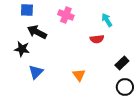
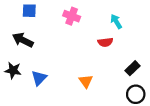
black arrow: (37, 32) -> (23, 40), moved
black star: (22, 49) -> (13, 70), moved

